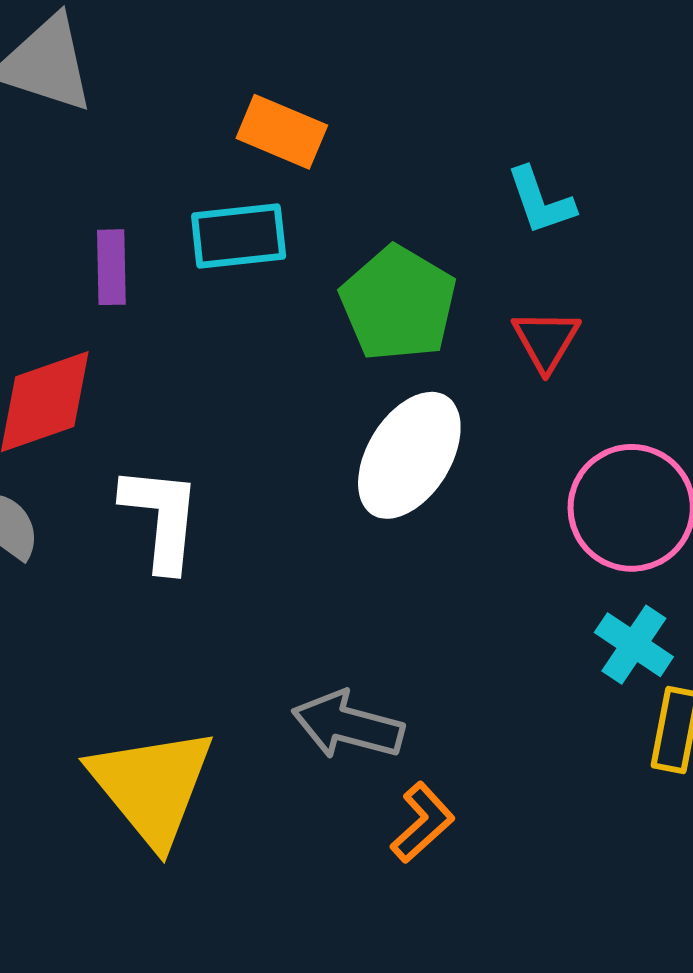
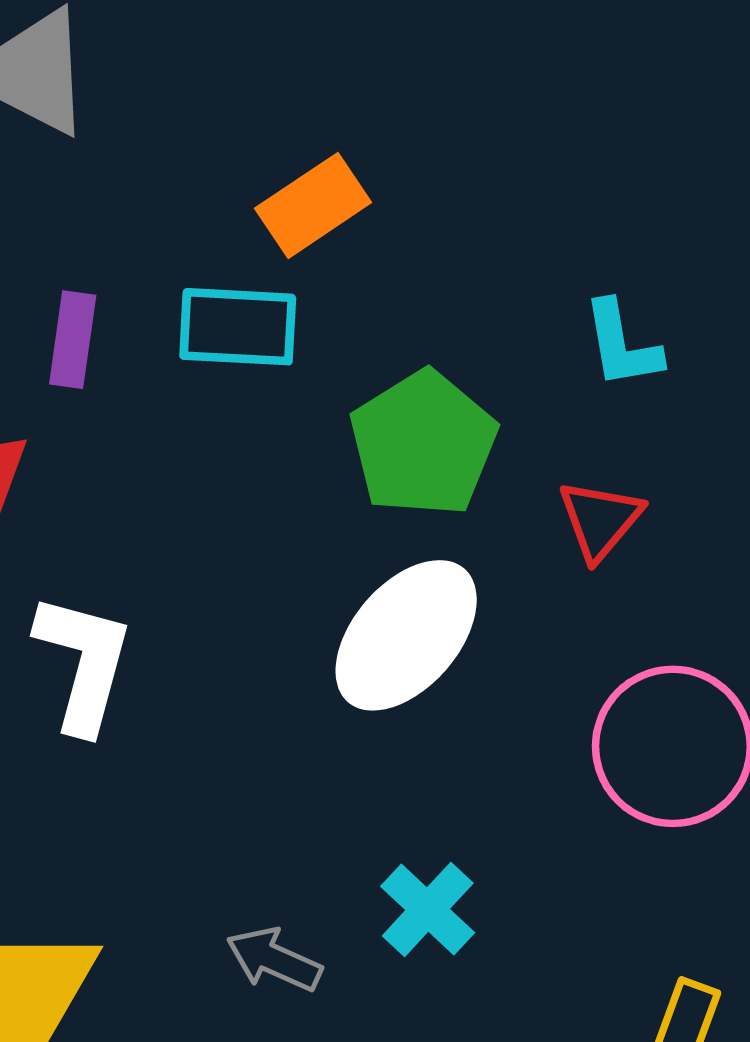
orange rectangle: (282, 132) -> (313, 205), turned -66
cyan cross: (634, 645) -> (428, 910), moved
gray arrow: (348, 725) -> (274, 960), size x0.7

